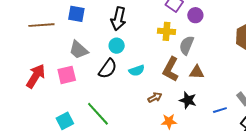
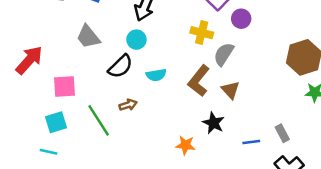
brown triangle: (197, 72) -> (231, 90), turned 35
pink square: (67, 75) -> (65, 86), moved
brown arrow: (155, 97) -> (128, 105), moved

